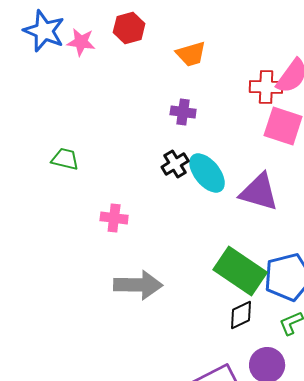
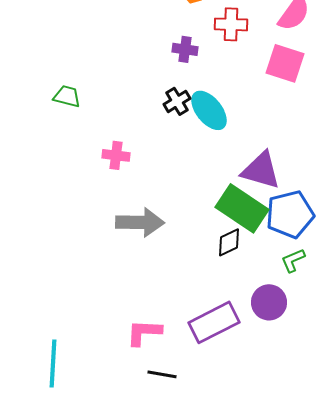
red cross: (266, 87) -> (231, 24), moved
purple triangle: (259, 192) -> (261, 170), moved
black diamond: (241, 315) -> (229, 242), moved

